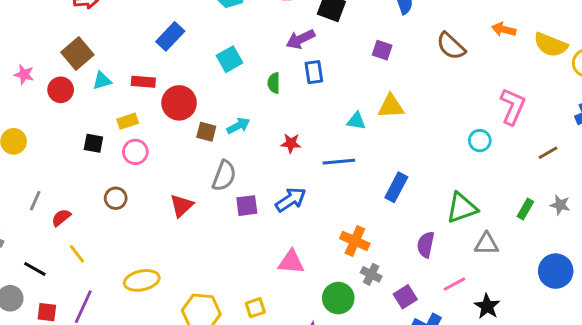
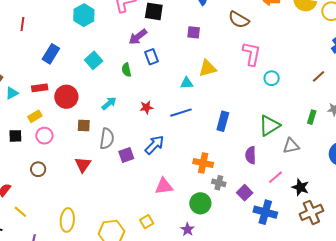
pink L-shape: (513, 106) -> (252, 54), moved
brown square: (206, 132) -> (84, 125), moved
yellow ellipse: (142, 280) -> (67, 220), turned -60

